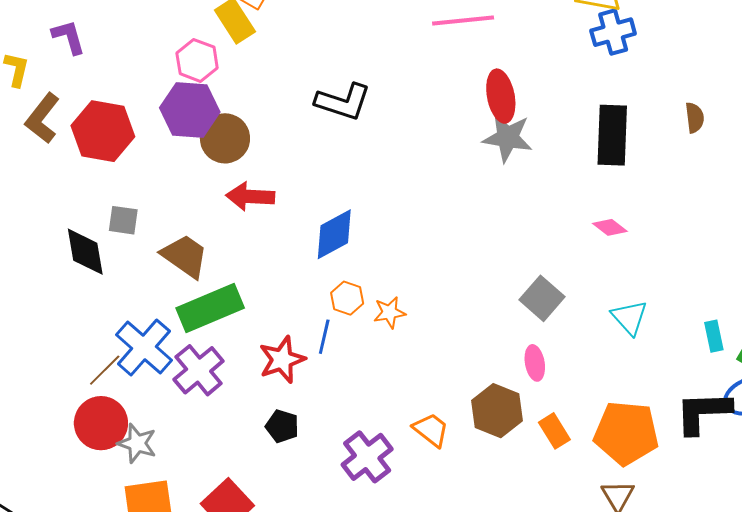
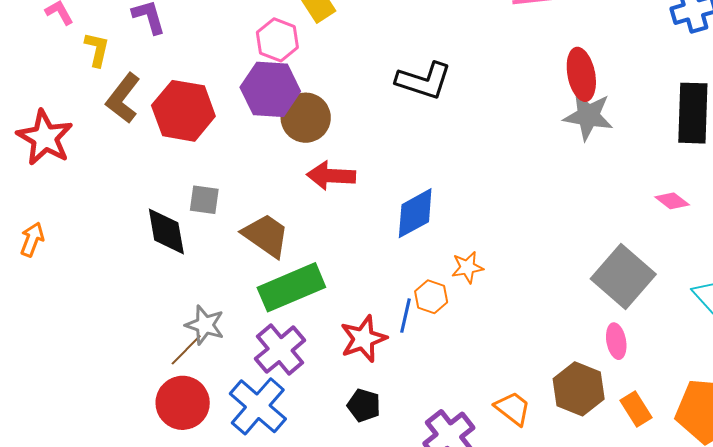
pink diamond: (610, 227) -> (672, 201), moved
orange hexagon: (347, 298) -> (431, 297), moved
gray square: (542, 298) -> (623, 276), size x1.4
orange star: (389, 312) -> (467, 267), moved
blue cross: (144, 348) -> (258, 406), moved
gray star: (137, 443) -> (205, 325), moved

